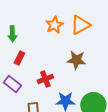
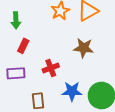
purple rectangle: (12, 84) -> (16, 73), turned -42

